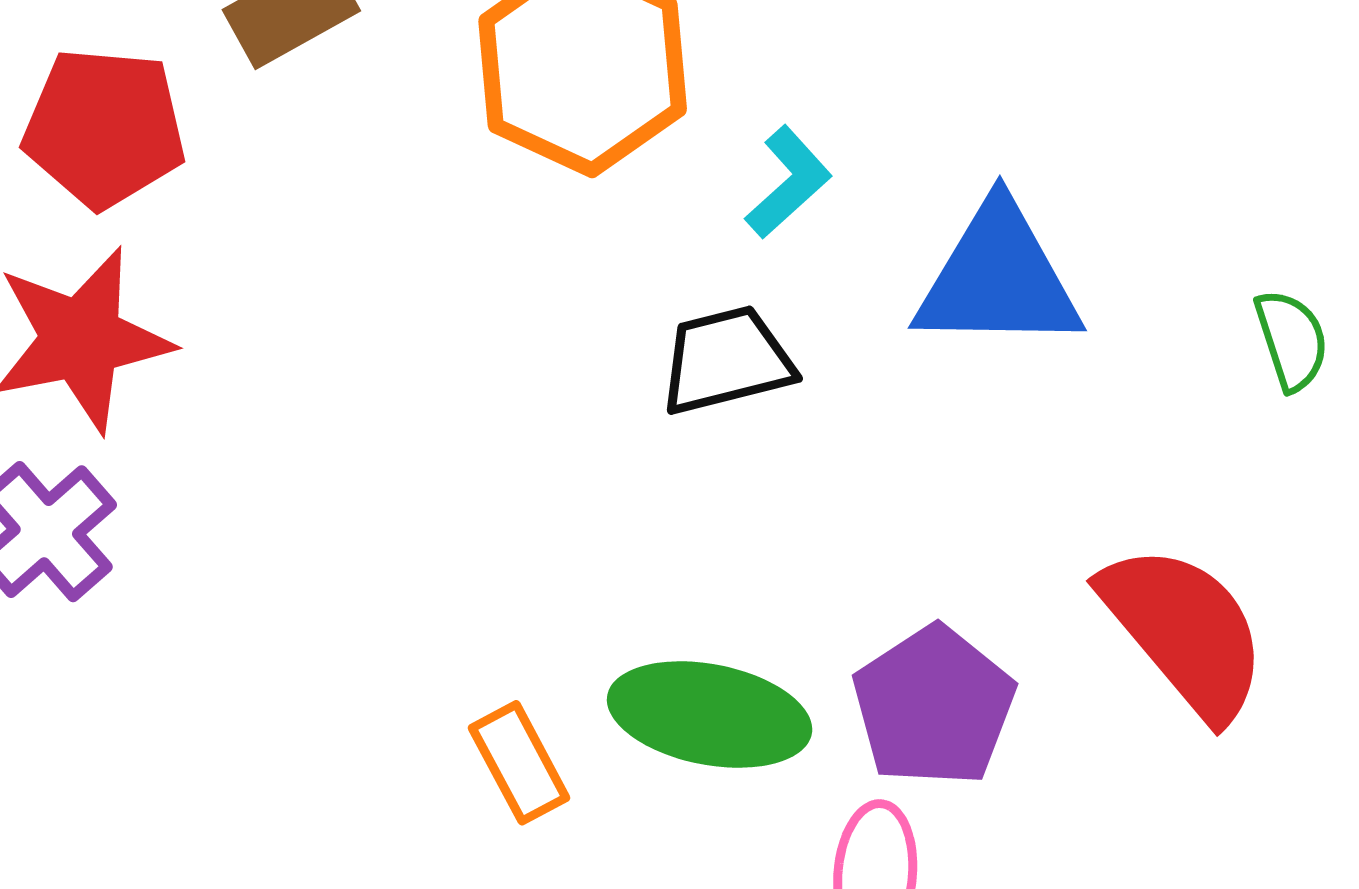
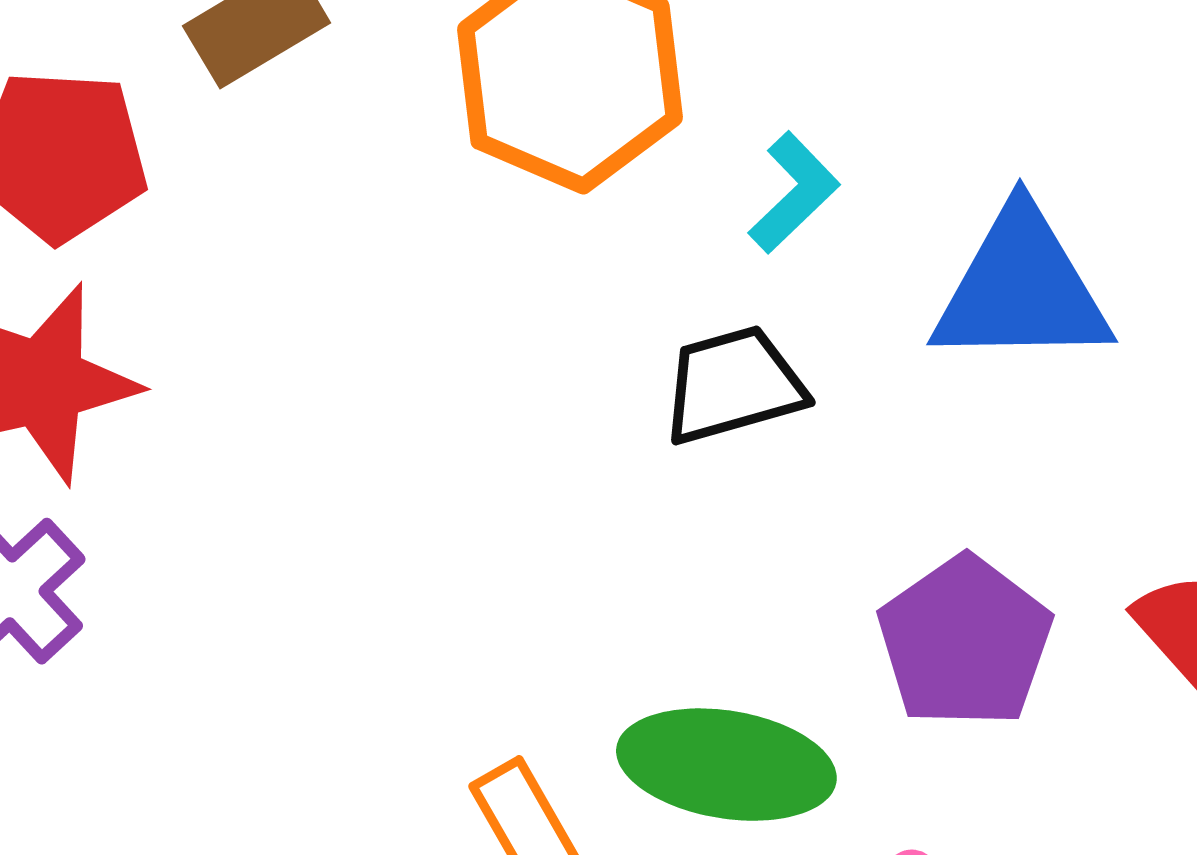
purple pentagon: (934, 706) -> (965, 642), moved

